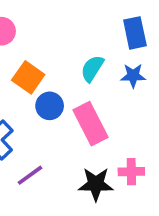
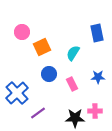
blue star: (133, 76) -> (98, 77), moved
orange square: (28, 77) -> (42, 47), moved, turned 30
pink rectangle: (90, 124) -> (72, 84), size x0.6

